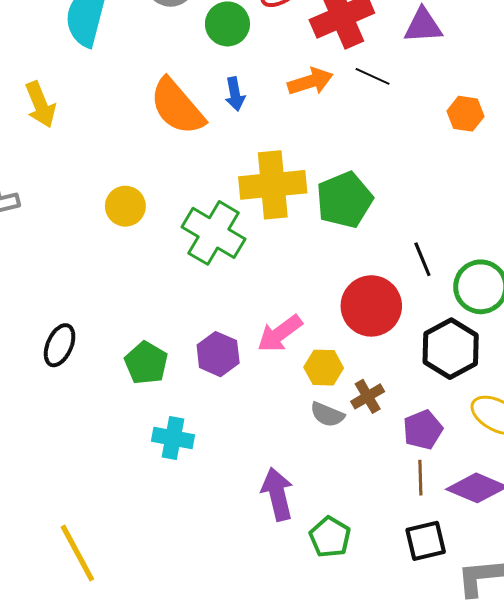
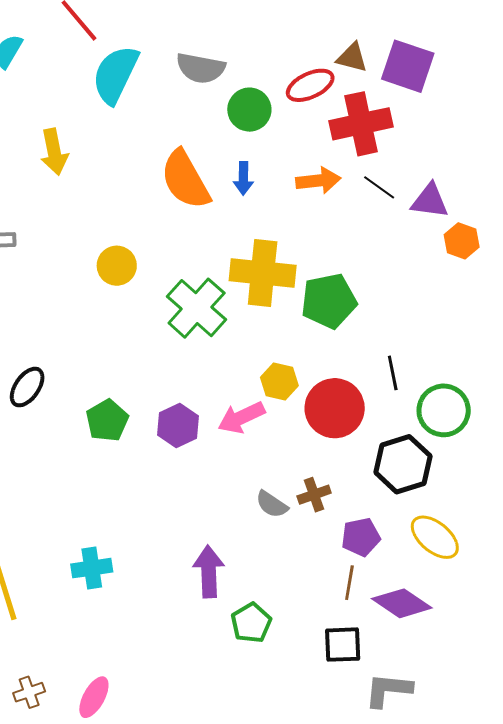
purple triangle: (423, 26) -> (430, 201), moved
yellow hexagon: (324, 368) -> (279, 382), moved
cyan cross: (173, 438) -> (92, 568), moved, turned -30

